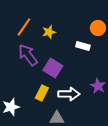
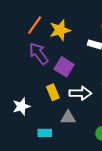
yellow star: (49, 32) -> (60, 30), size x1.5
yellow rectangle: (42, 93) -> (53, 92), turned -49

